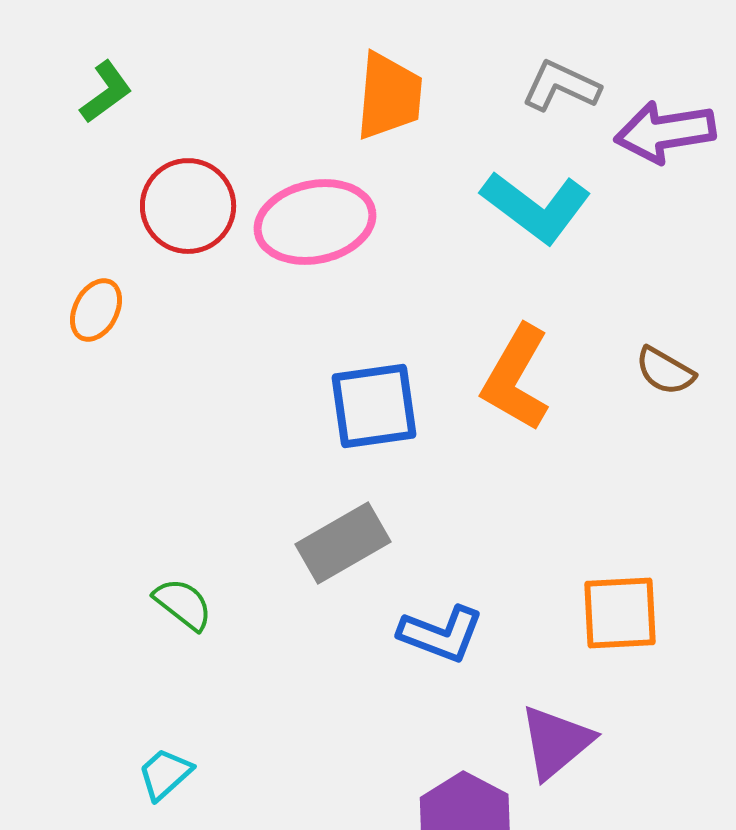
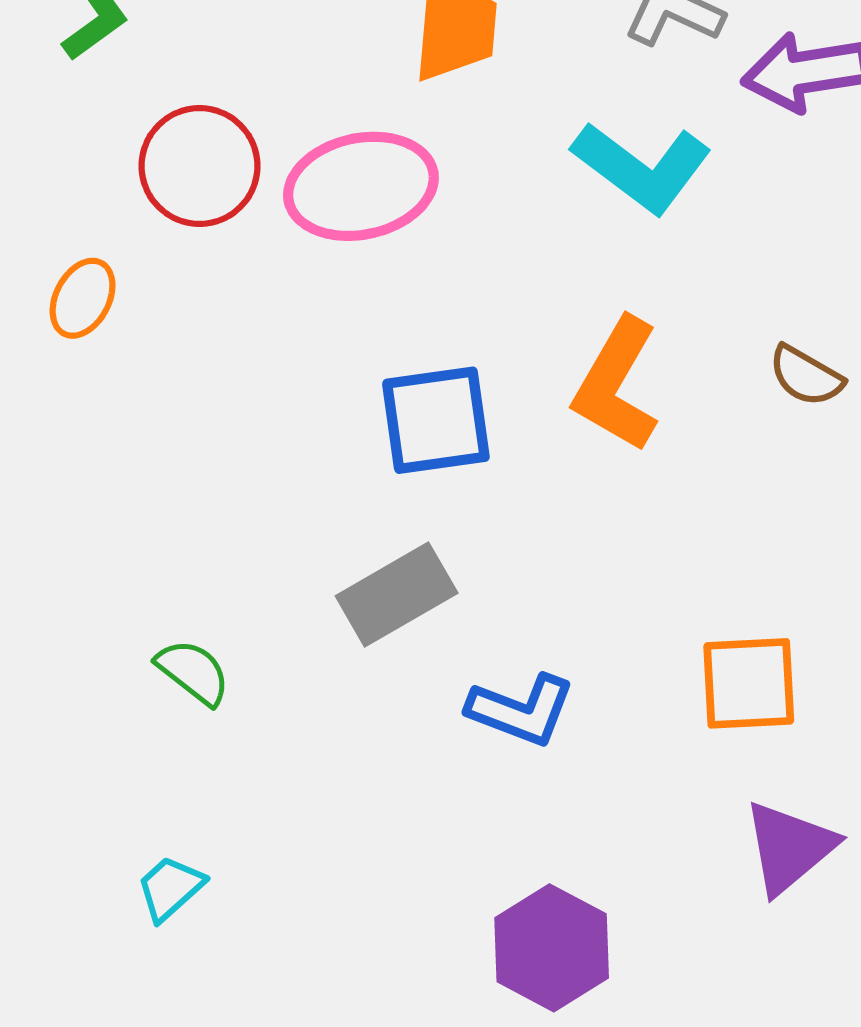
purple triangle: (556, 742) -> (789, 847), moved

